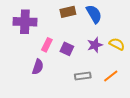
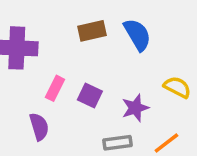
purple star: (95, 45) -> (135, 108), moved
purple semicircle: (38, 67) -> (39, 127), turned -35

